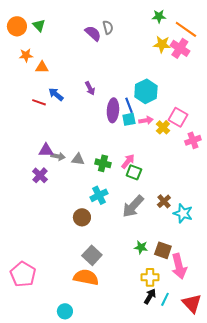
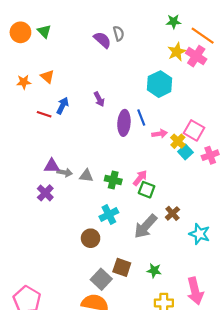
yellow star: (162, 44) -> (177, 52), turned -30
orange star: (26, 55) -> (24, 82), moved
orange triangle: (42, 67) -> (47, 77), turned 40
cyan hexagon: (146, 91) -> (160, 84), moved
blue arrow: (56, 94) -> (63, 106), turned 77
cyan square: (129, 119) -> (185, 152), moved, turned -32
brown cross: (164, 201) -> (172, 213), moved
brown square: (163, 250) -> (122, 267), moved

